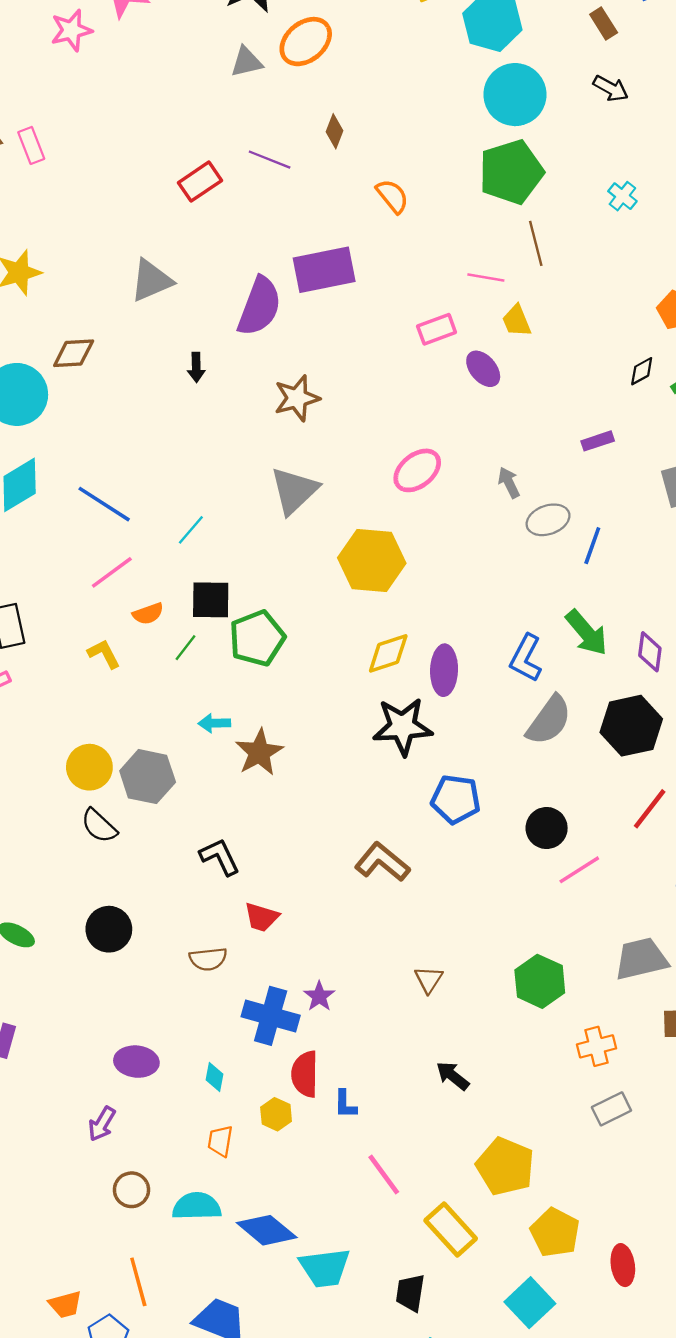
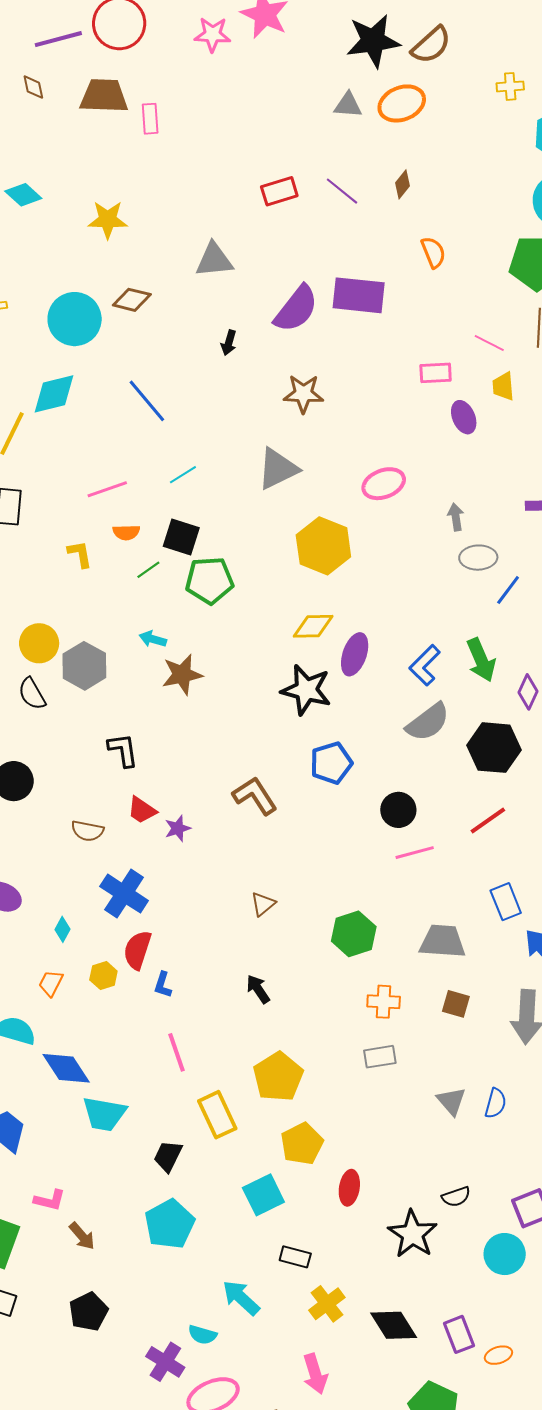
blue line: (104, 504) -> (147, 401), moved
blue pentagon: (456, 799) -> (331, 763), turned 30
purple star: (319, 996) -> (178, 828), moved

